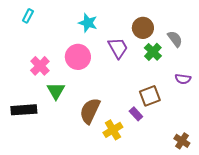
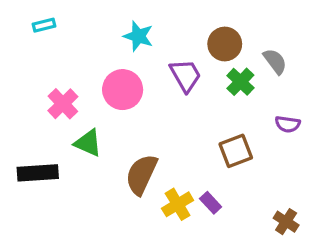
cyan rectangle: (28, 16) -> (44, 25), turned 48
green triangle: (56, 91) -> (88, 143), turned -36
purple rectangle: (136, 114) -> (211, 203), moved

